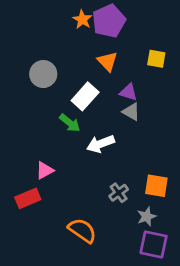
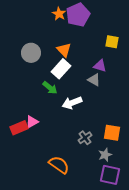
orange triangle: (107, 61) -> (64, 50), moved
purple triangle: (128, 92) -> (100, 66), moved
red rectangle: (28, 198) -> (19, 128), moved

